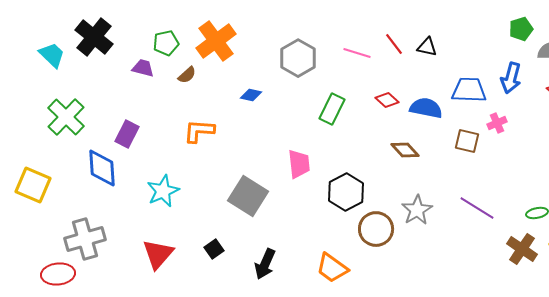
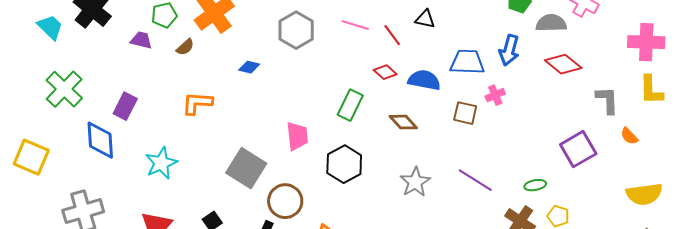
red line: (394, 44) -> (392, 35), moved
green rectangle: (332, 109) -> (350, 105), moved
brown circle: (376, 229) -> (285, 201), moved

